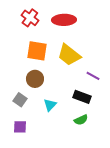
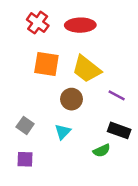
brown circle: (35, 79) -> (71, 99), moved
black rectangle: (82, 97) -> (119, 130), moved

